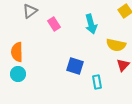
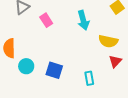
blue square: (75, 66) -> (54, 70), moved
cyan circle: (18, 74) -> (26, 66), moved

